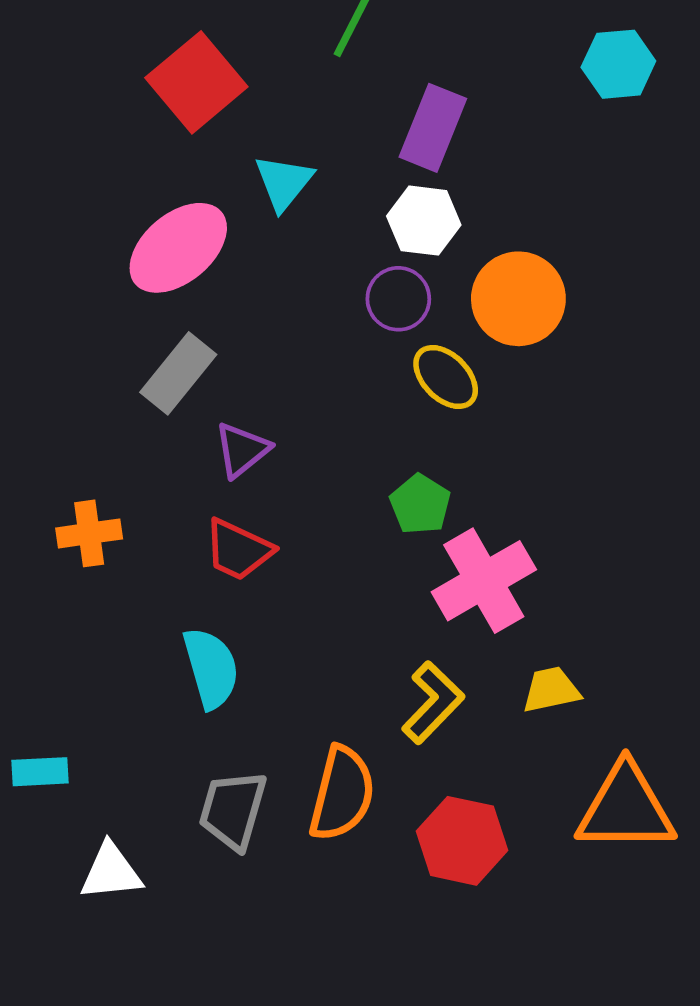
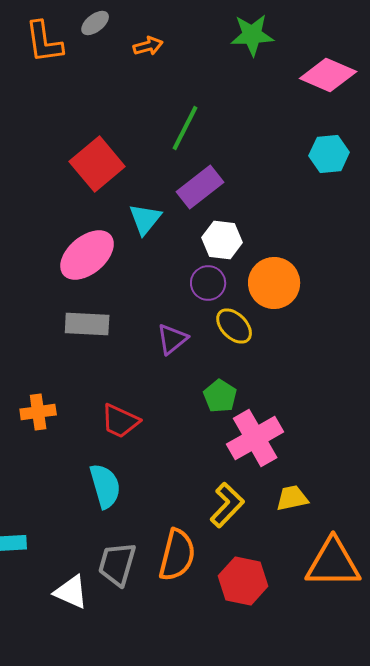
purple rectangle: (433, 128) -> (200, 187), moved, turned 30
gray rectangle: (178, 373) -> (87, 324), turned 54
purple triangle: (242, 450) -> (172, 339), moved
white triangle: (111, 872) -> (71, 592), moved, turned 30

